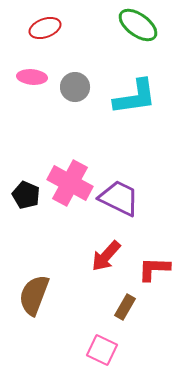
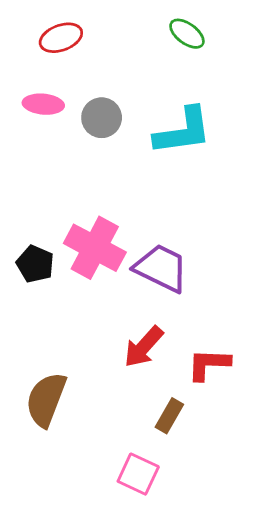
green ellipse: (138, 25) -> (187, 34), size x0.7

